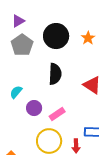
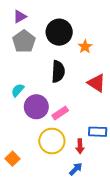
orange star: (88, 38) -> (85, 47), moved
purple circle: (34, 108) -> (36, 107), size x1.5

